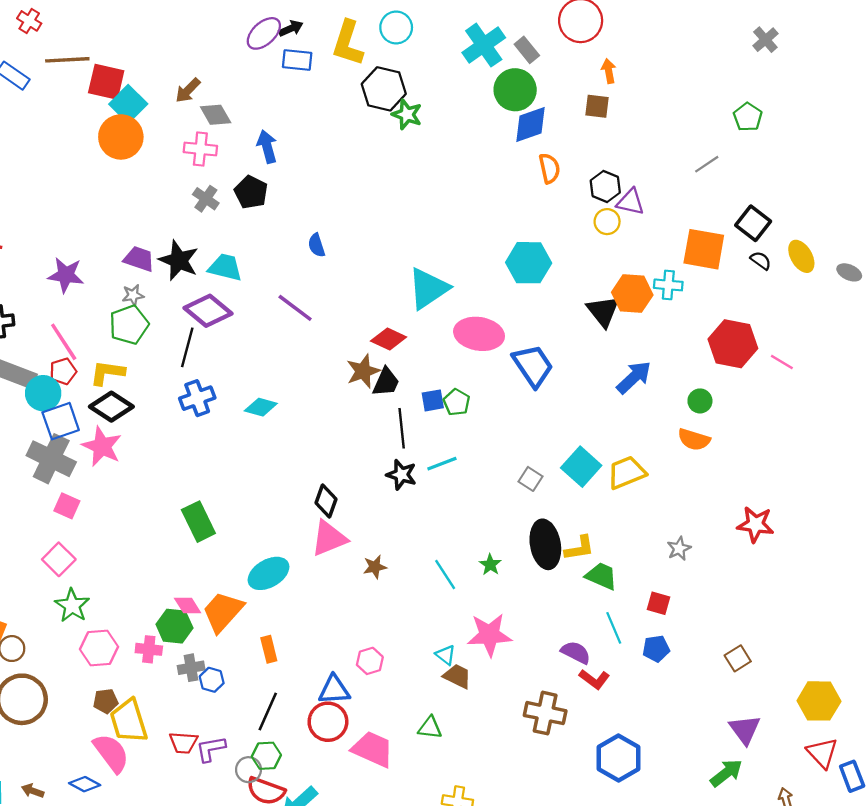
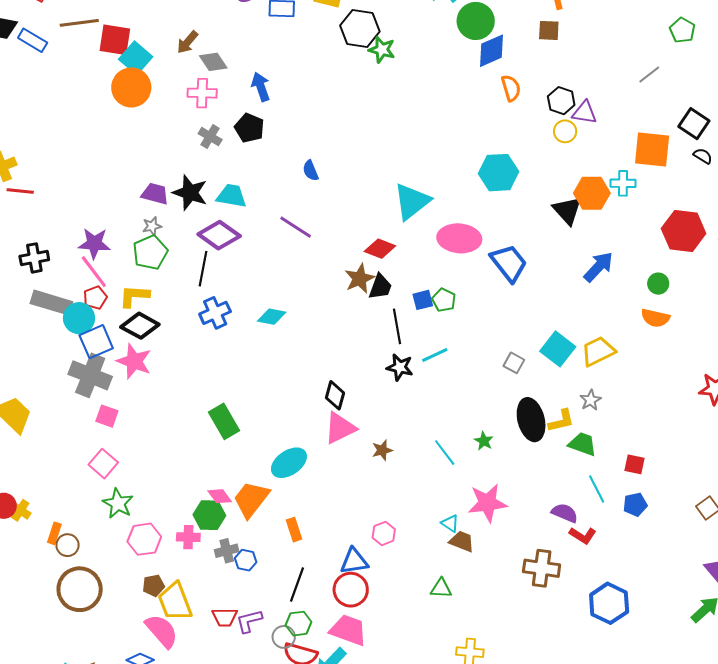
purple star: (66, 275) -> (94, 243), moved
gray star: (679, 549) -> (591, 400), moved
pink trapezoid: (373, 749) -> (348, 630), moved

